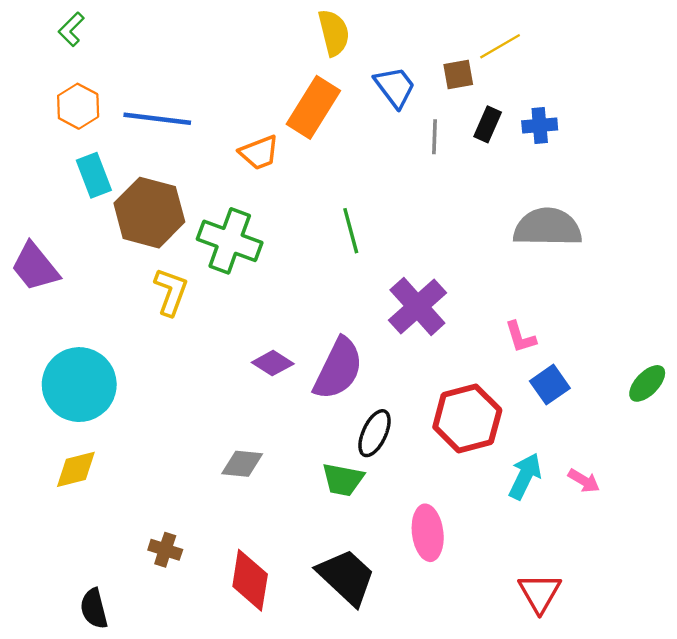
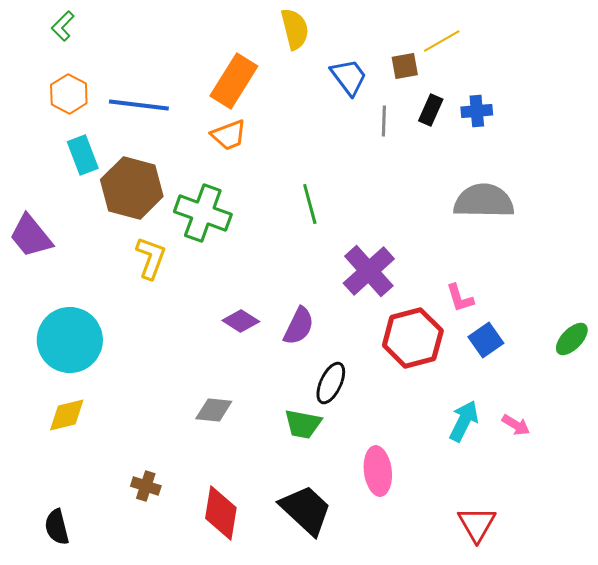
orange rectangle: (313, 107) -> (234, 81), moved
purple semicircle: (338, 369) -> (299, 326), size x0.7
red hexagon: (467, 418) -> (413, 338), moved
black semicircle: (94, 609) -> (57, 527), moved

